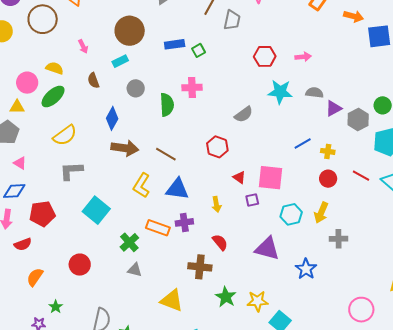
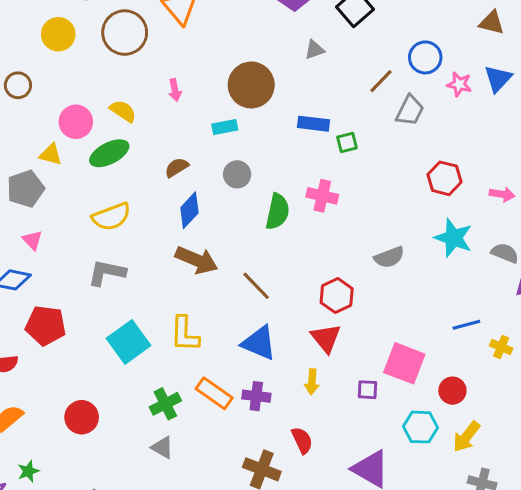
brown semicircle: (93, 80) -> (177, 167), moved, turned 63
red triangle: (239, 177) -> (326, 338), moved, size x1.5
red circle: (328, 179) -> (452, 391), moved
yellow L-shape: (142, 185) -> (185, 334), moved, turned -45

